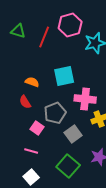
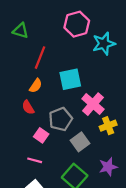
red line: (44, 37) -> (40, 58), moved
orange semicircle: (32, 82) -> (36, 86), turned 104
pink cross: (85, 99) -> (93, 104), turned 35

